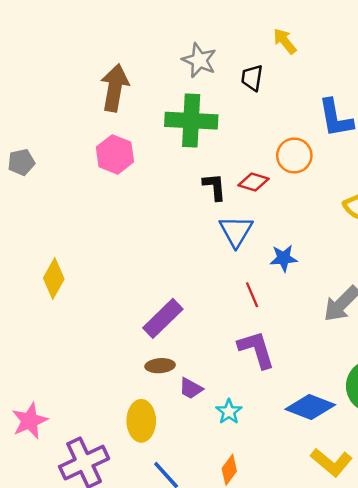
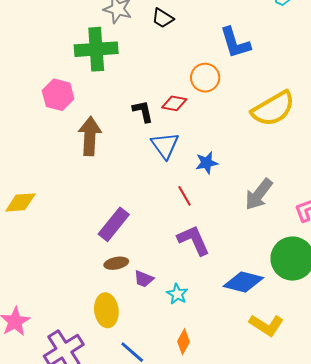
black trapezoid: (252, 78) -> (163, 18), turned -60
brown arrow: (115, 88) -> (90, 136), moved
green cross: (191, 121) -> (96, 49), moved
yellow diamond: (54, 278) -> (20, 202), turned 64

